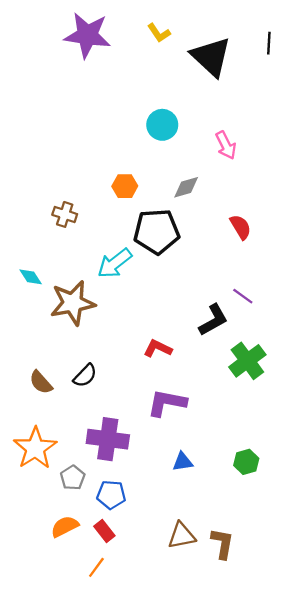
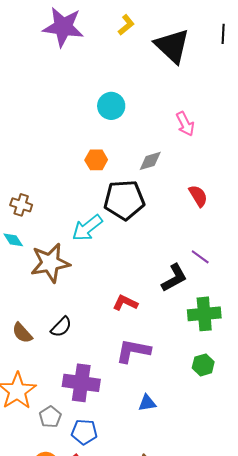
yellow L-shape: (159, 33) -> (126, 25), turned -95
cyan circle: (162, 125) -> (111, 106), moved
brown cross: (65, 214) -> (21, 205), moved
green cross: (247, 361) -> (204, 314), turned 32
green hexagon: (246, 462) -> (203, 365), moved

